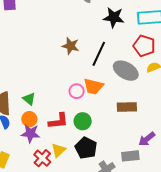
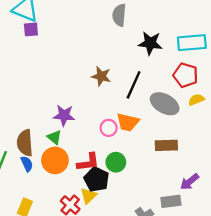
orange circle: (29, 119) -> (55, 160), size x1.5
purple star: (30, 133) -> (64, 115), moved
black pentagon: (86, 148) -> (96, 179), moved

